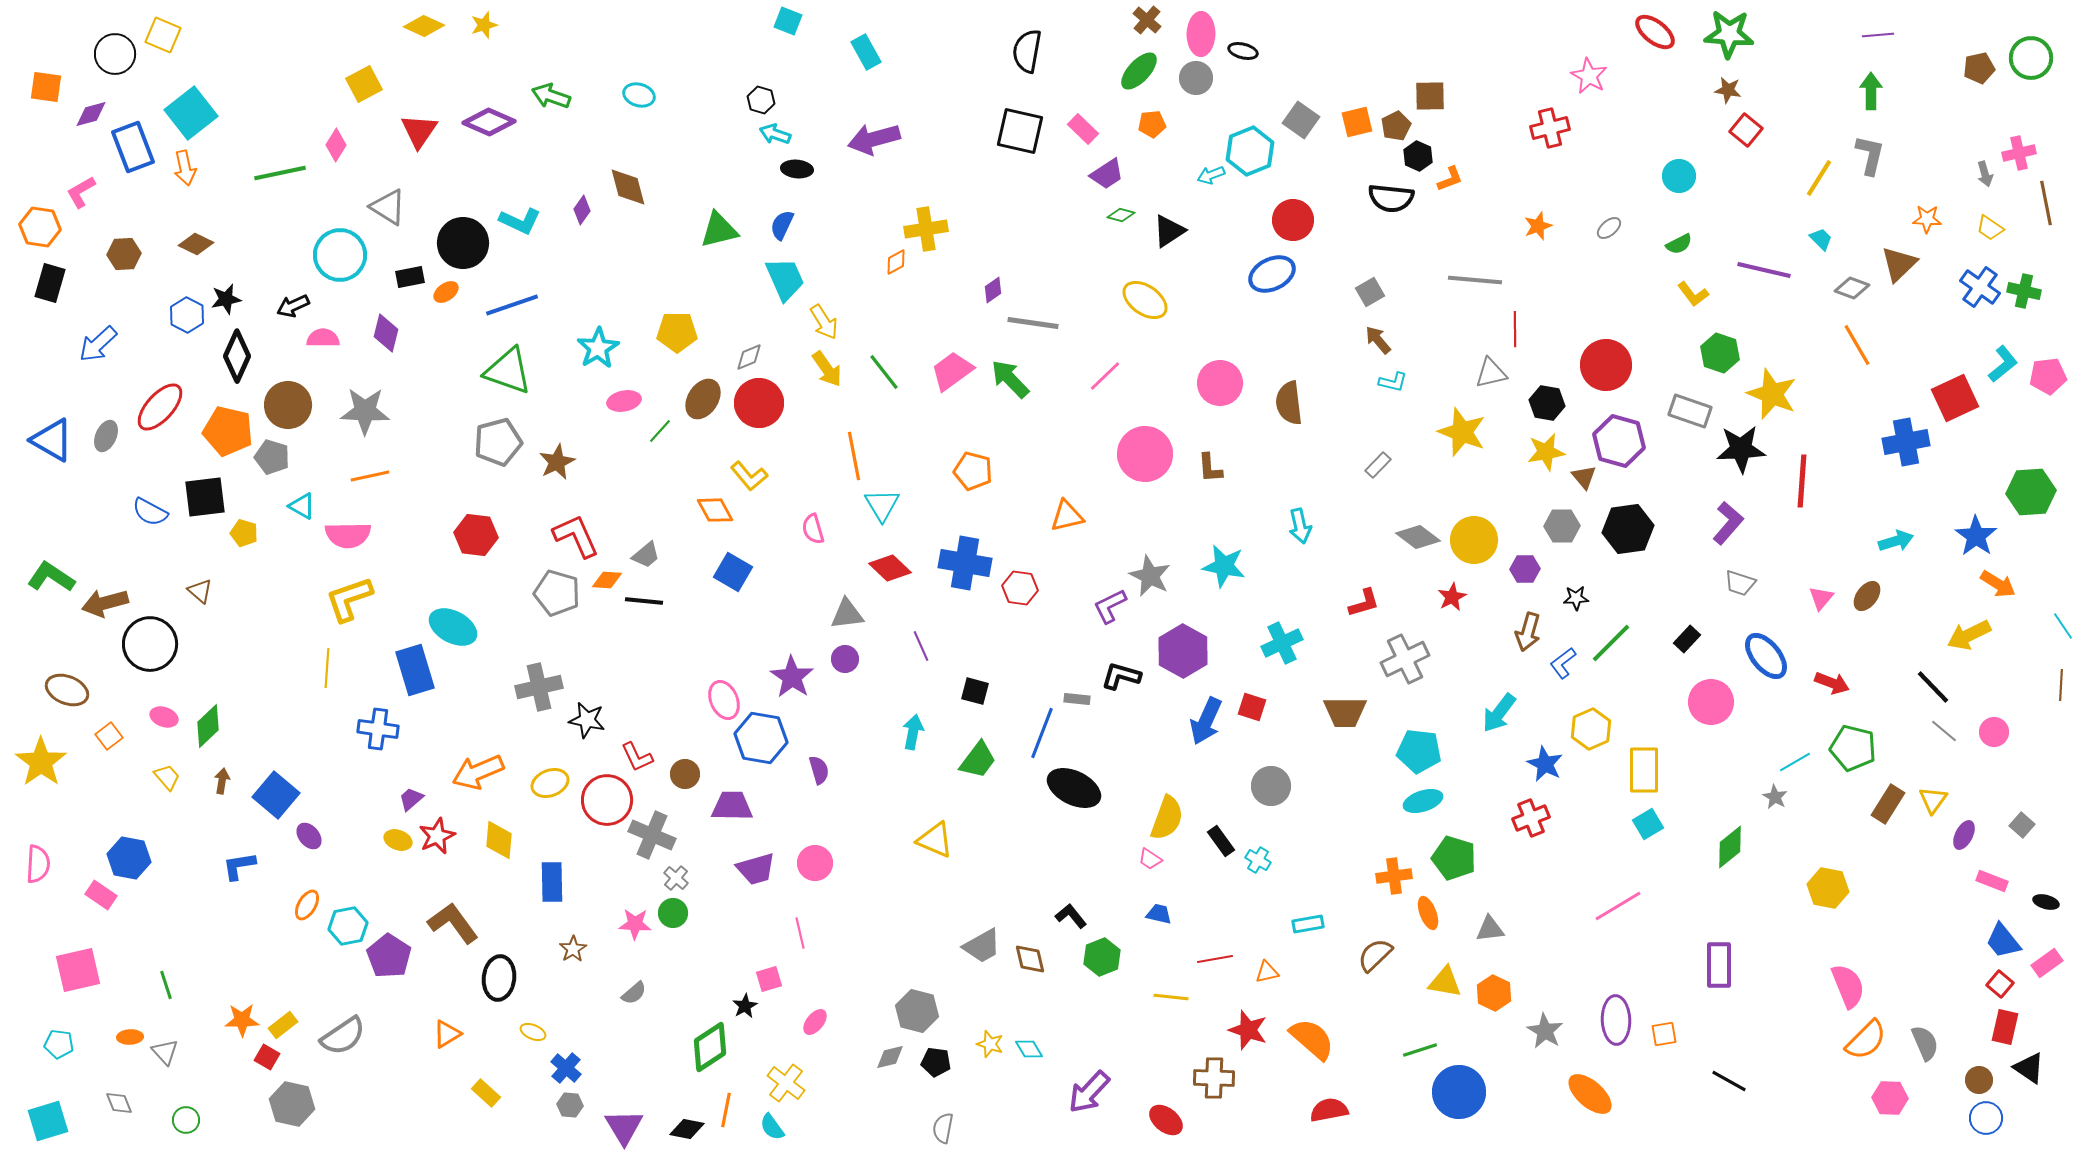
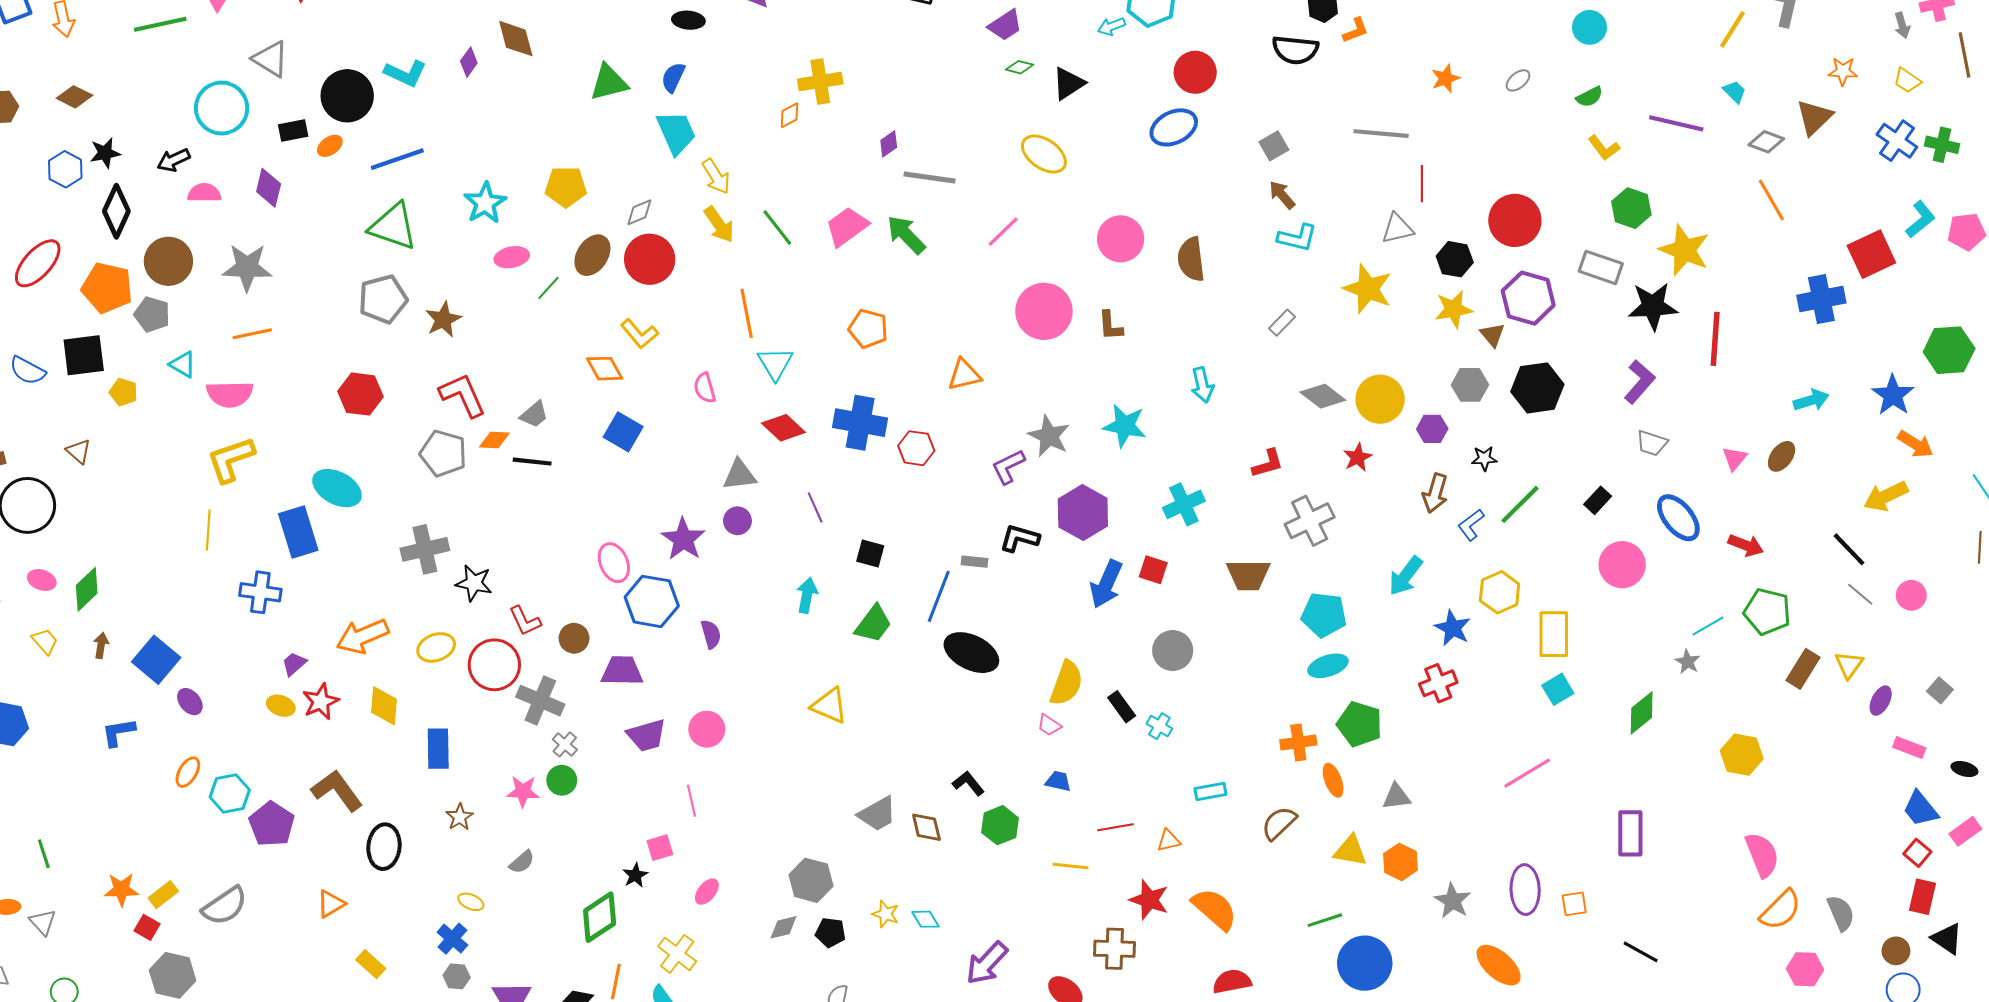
cyan L-shape: (1393, 382) -> (1297, 238), size x1.4
yellow ellipse: (533, 1032) -> (471, 902), moved

